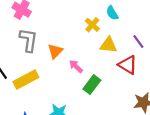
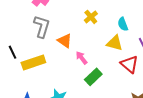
cyan semicircle: (112, 13) -> (123, 24), moved
yellow cross: (92, 25) -> (91, 17), moved
orange triangle: (55, 51) -> (65, 41), turned -49

